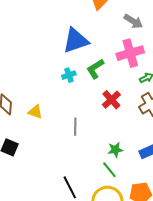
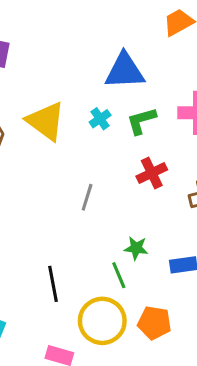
cyan cross: (69, 75) -> (100, 119), turned -32
yellow triangle: (35, 112) -> (46, 121), moved, size x1.8

